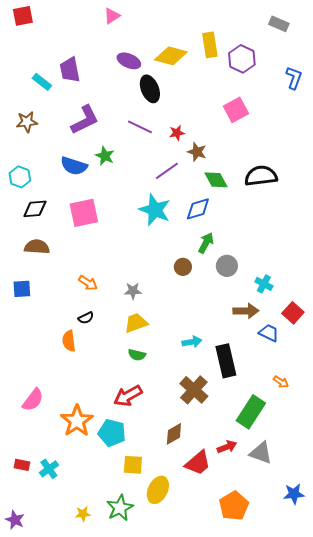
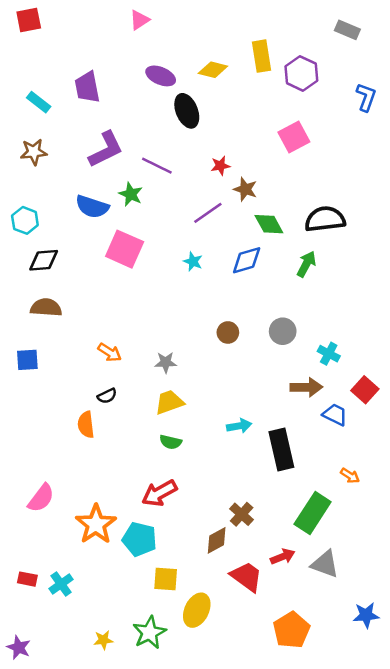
yellow diamond: (171, 56) -> (213, 70), size x0.7
cyan rectangle: (42, 82) -> (39, 102), moved
purple line: (140, 127) -> (157, 166), moved
cyan star: (155, 210) -> (193, 261), size x0.5
pink square: (84, 213) -> (125, 249), moved, turned 36
green arrow: (206, 243) -> (306, 264), moved
brown cross: (194, 390) -> (242, 514), moved, size x0.7
red trapezoid: (198, 463) -> (247, 577), turned -104

